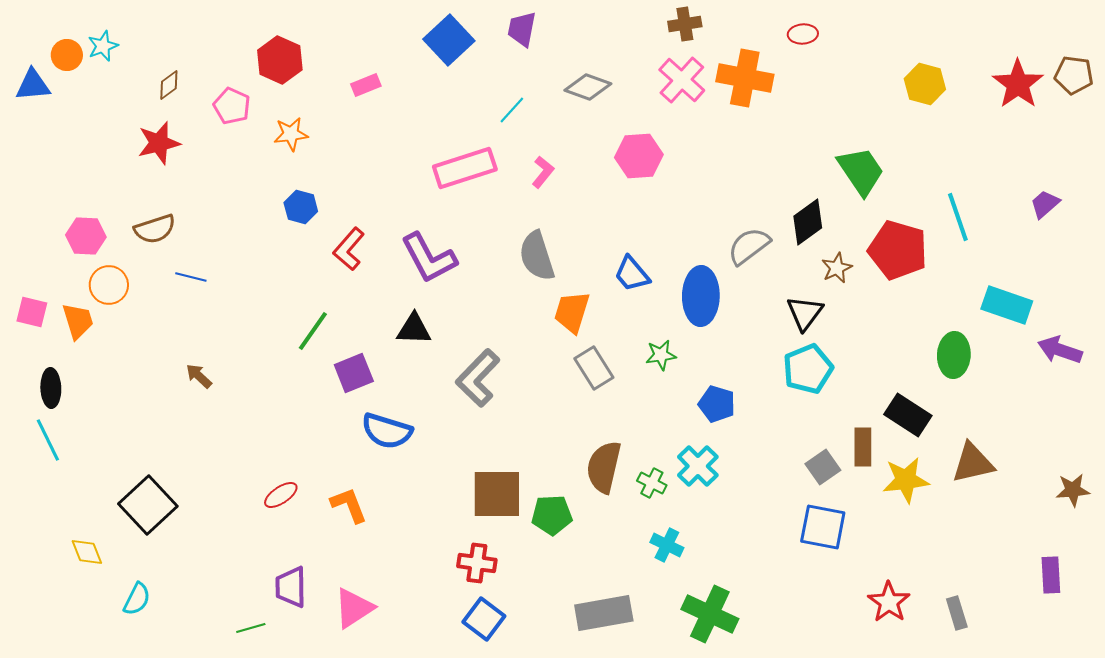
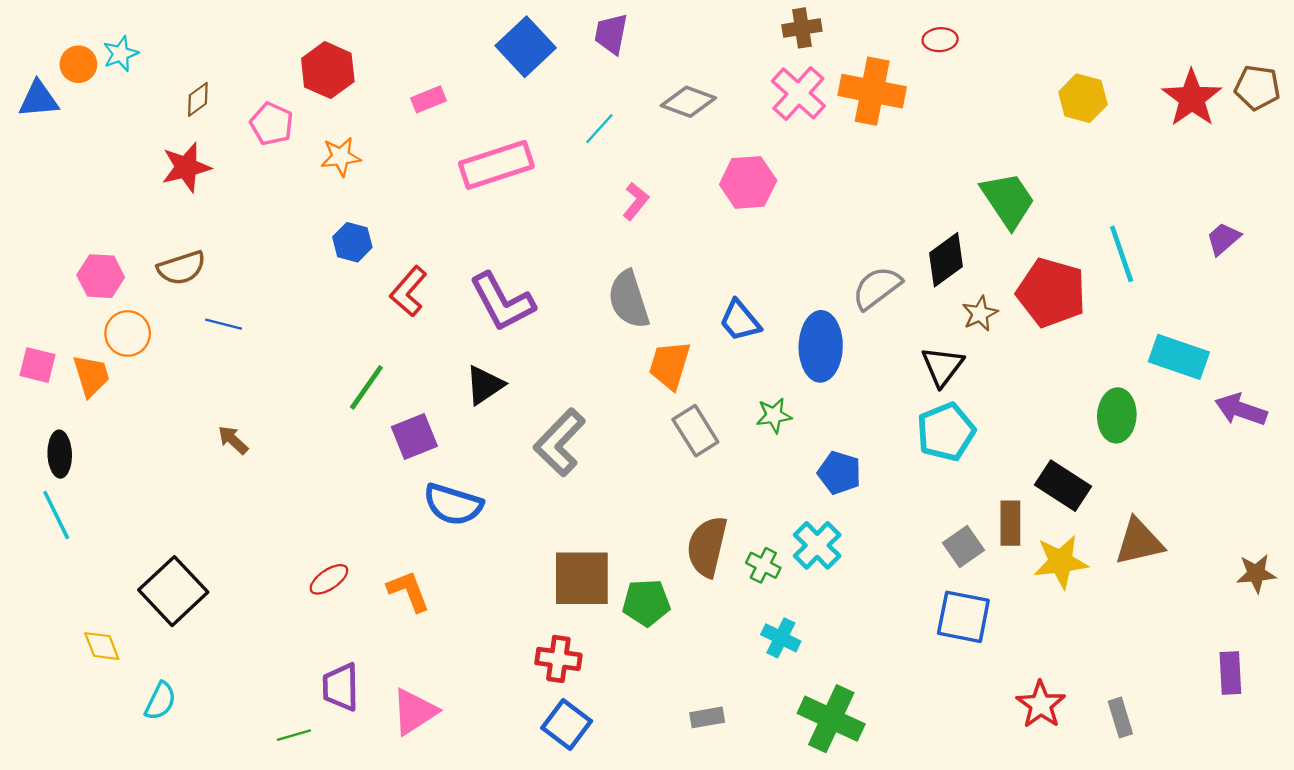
pink rectangle: (465, 168) -> (496, 165), moved
black triangle: (414, 329) -> (485, 385), turned -36
gray rectangle: (604, 613) -> (707, 717), size x0.5

